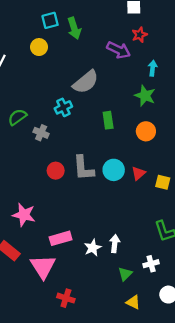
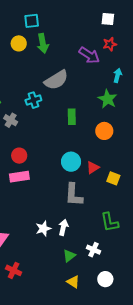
green arrow: (74, 28) -> (43, 43), moved
gray L-shape: (83, 168) -> (74, 195), moved
pink rectangle: (61, 238) -> (19, 177), moved
white cross: (151, 264) -> (93, 250), turned 32

